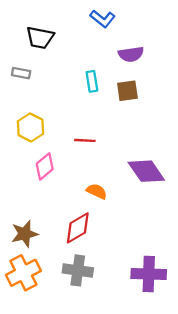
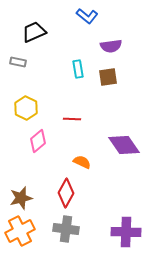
black trapezoid: (40, 38) -> (34, 32), turned 145
red diamond: (78, 228) -> (66, 193), turned -32

